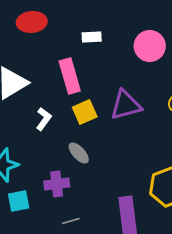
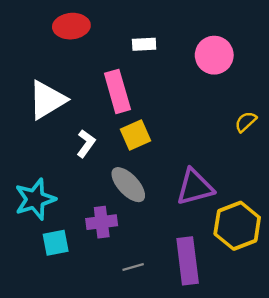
purple triangle: (126, 105) -> (195, 187), moved
gray ellipse: (79, 153) -> (128, 185), size x1.4
gray line: (71, 221) -> (133, 267), moved

